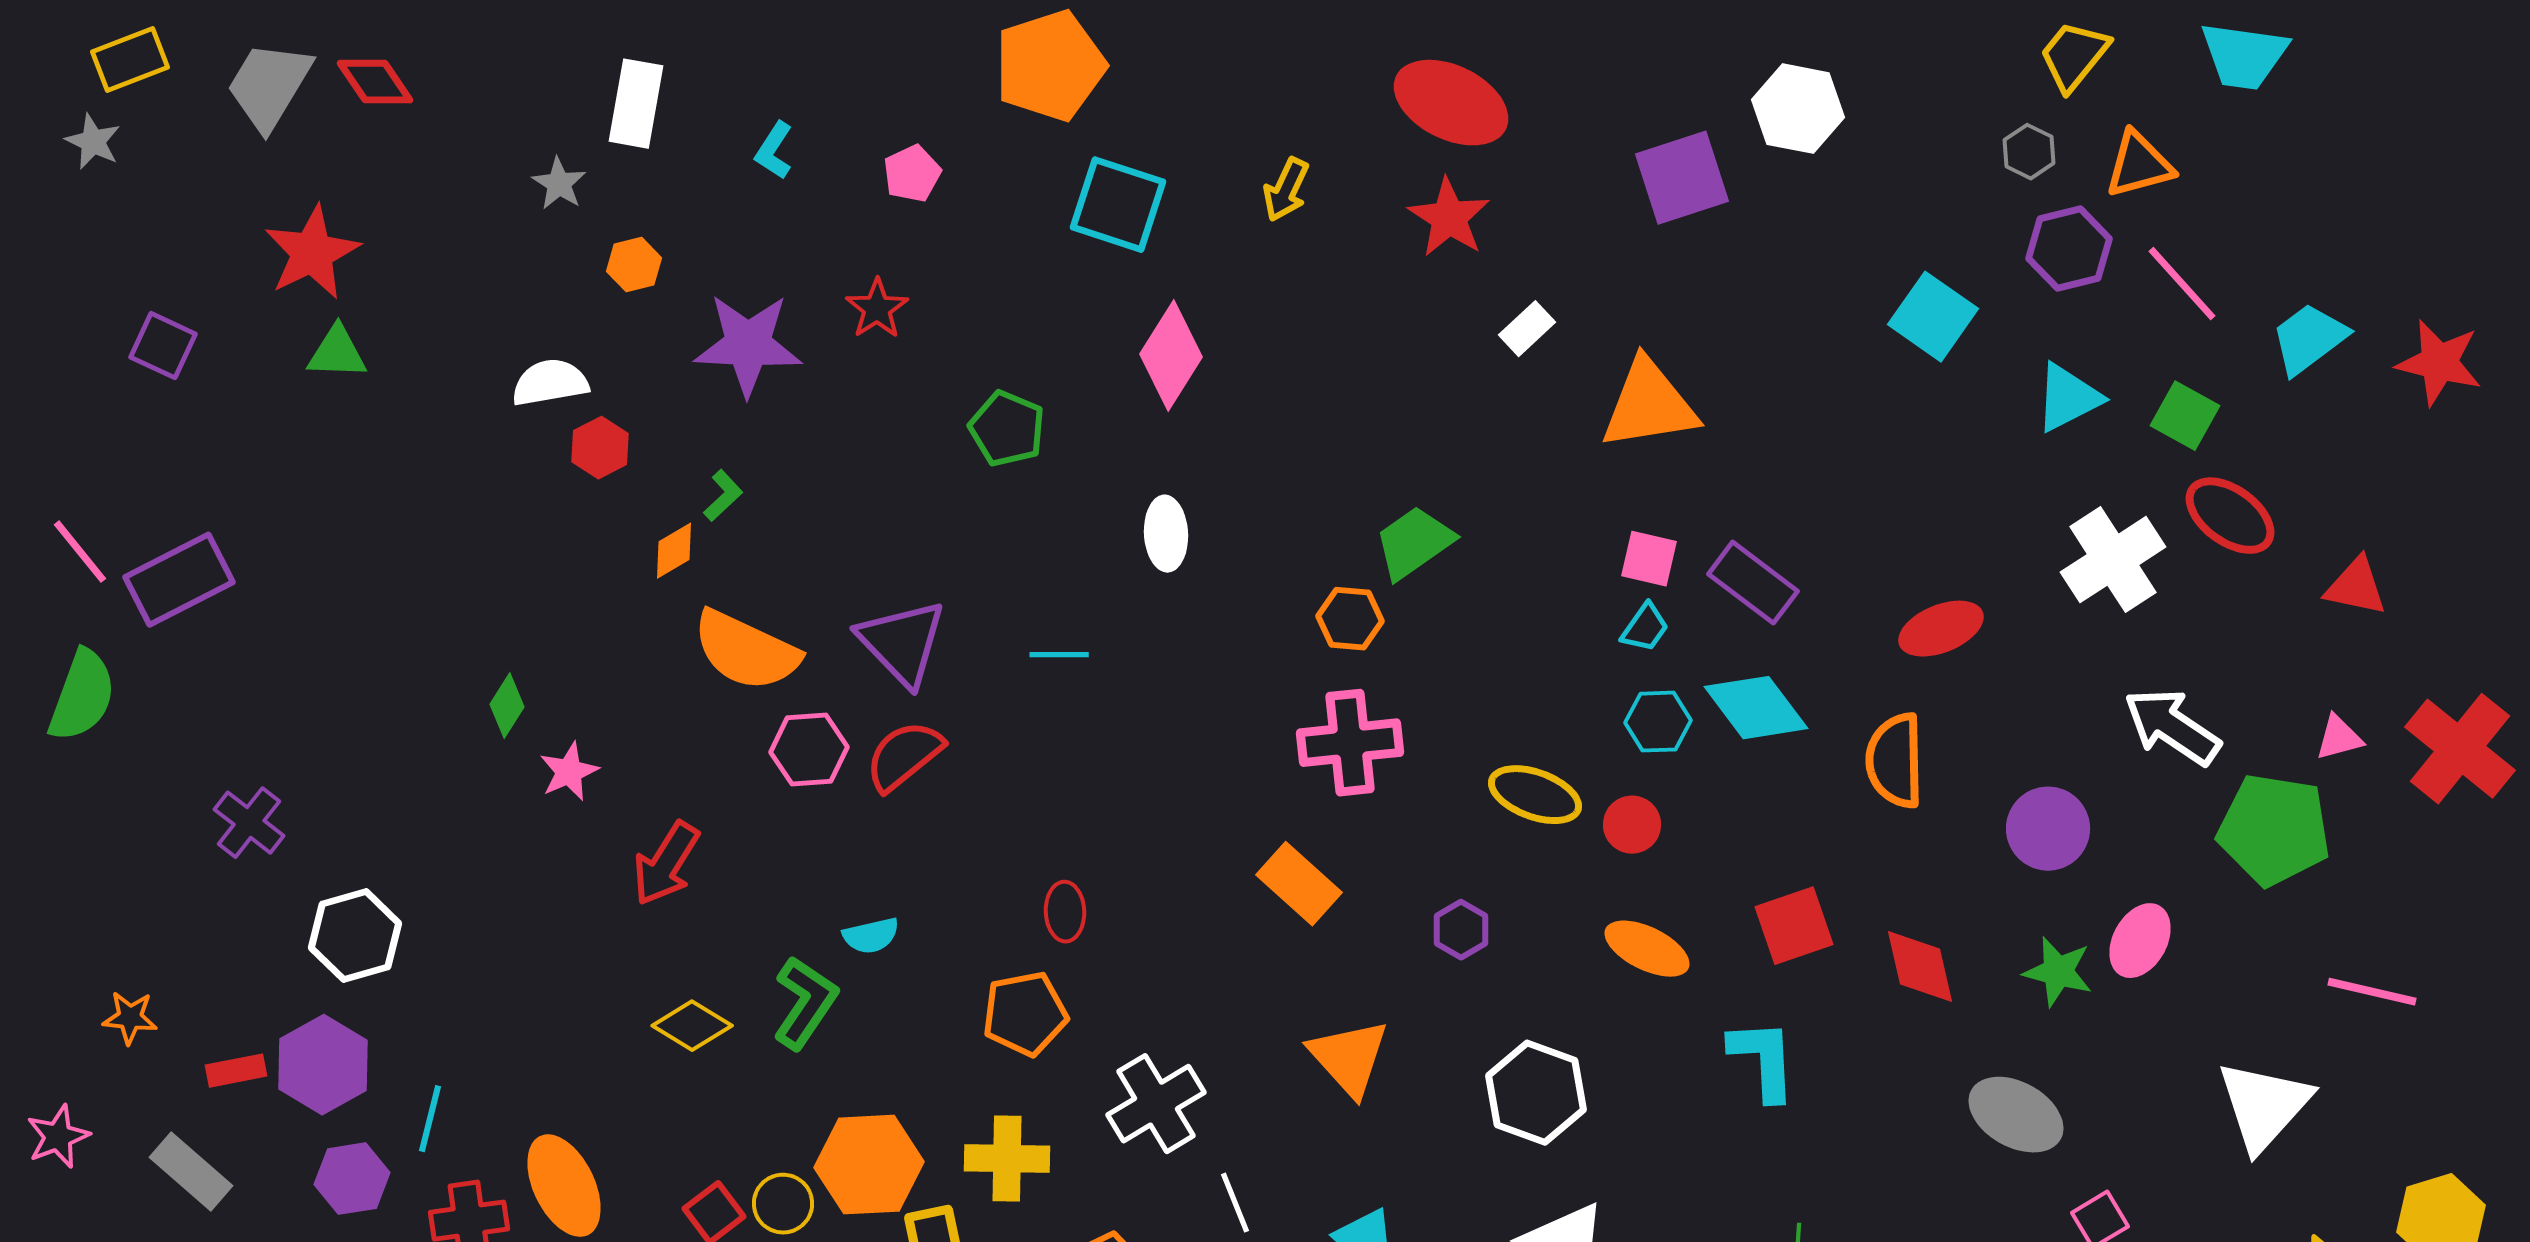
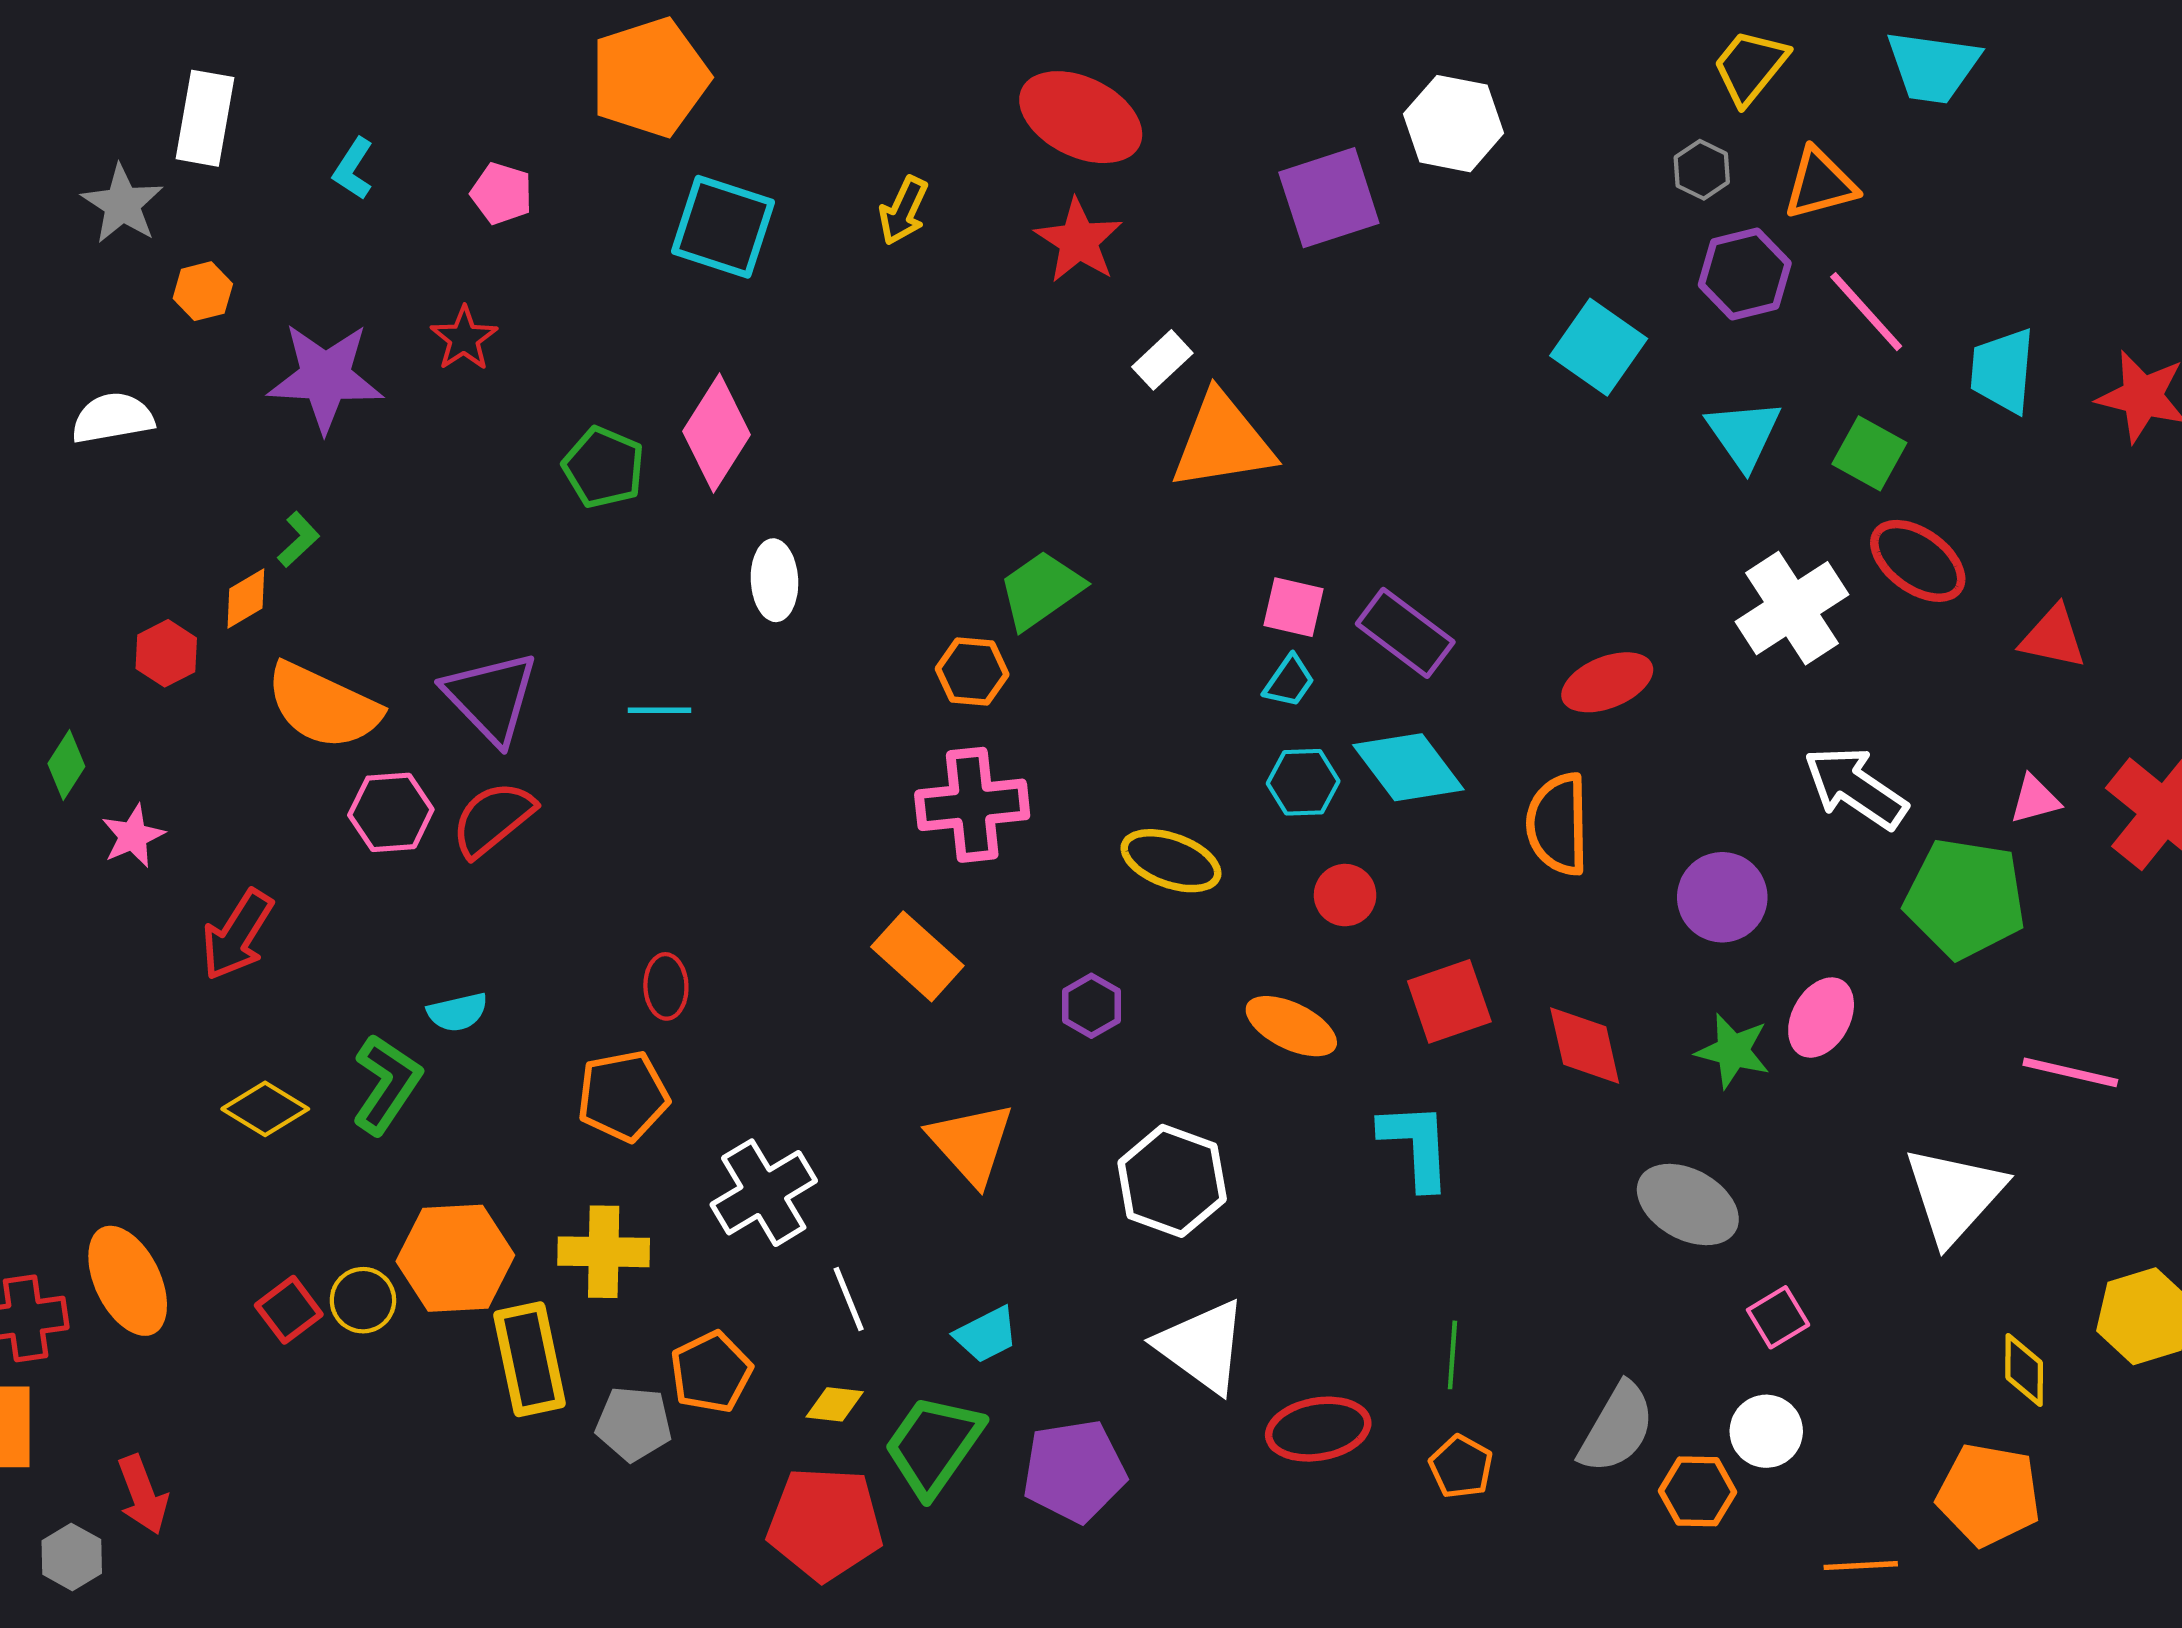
pink pentagon: (912, 174) -> (502, 193), turned -30
gray star: (559, 184) -> (122, 204), size x1.4
cyan trapezoid: (2309, 339) -> (2003, 371), turned -48
pink diamond: (1171, 356) -> (716, 433), moved
cyan triangle: (2068, 398) -> (1744, 434), turned -38
orange triangle: (1649, 405) -> (1223, 442), moved
red hexagon: (600, 448) -> (166, 653), moved
red circle: (1632, 825) -> (1345, 895), moved

